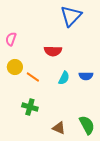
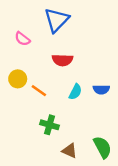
blue triangle: (71, 16) -> (57, 20), moved
pink semicircle: (11, 39) -> (22, 39), moved, turned -72
green cross: (30, 107) -> (49, 125), moved

